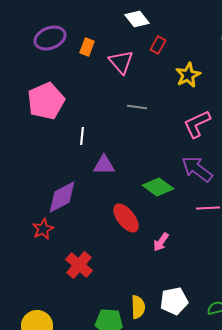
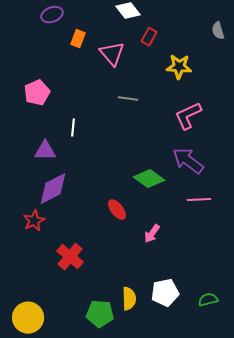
purple ellipse: (50, 38) -> (52, 15), moved, size x0.7
yellow star: (188, 75) -> (179, 67), turned 30
pink pentagon: (46, 101) -> (37, 93), size x0.7
purple triangle: (104, 165) -> (45, 151), moved
red ellipse: (126, 218) -> (117, 210), size x0.7

